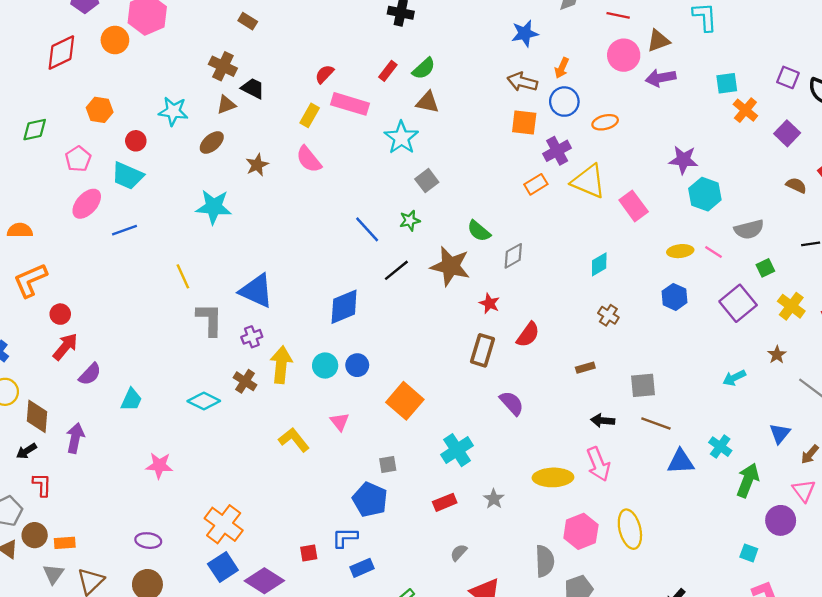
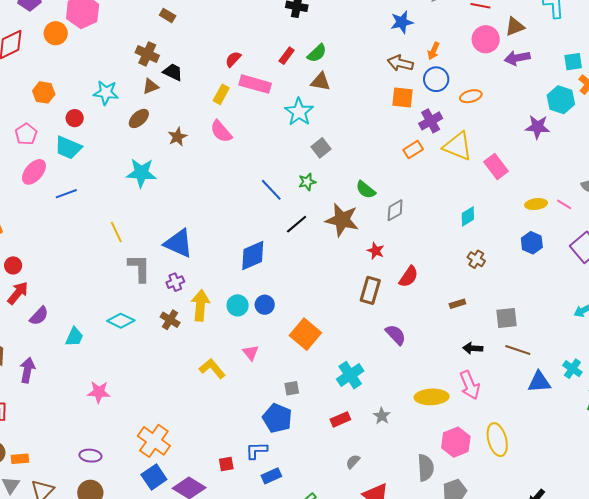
cyan hexagon: (705, 194) -> (561, 100), moved
cyan diamond: (204, 401) -> (121, 321), moved

